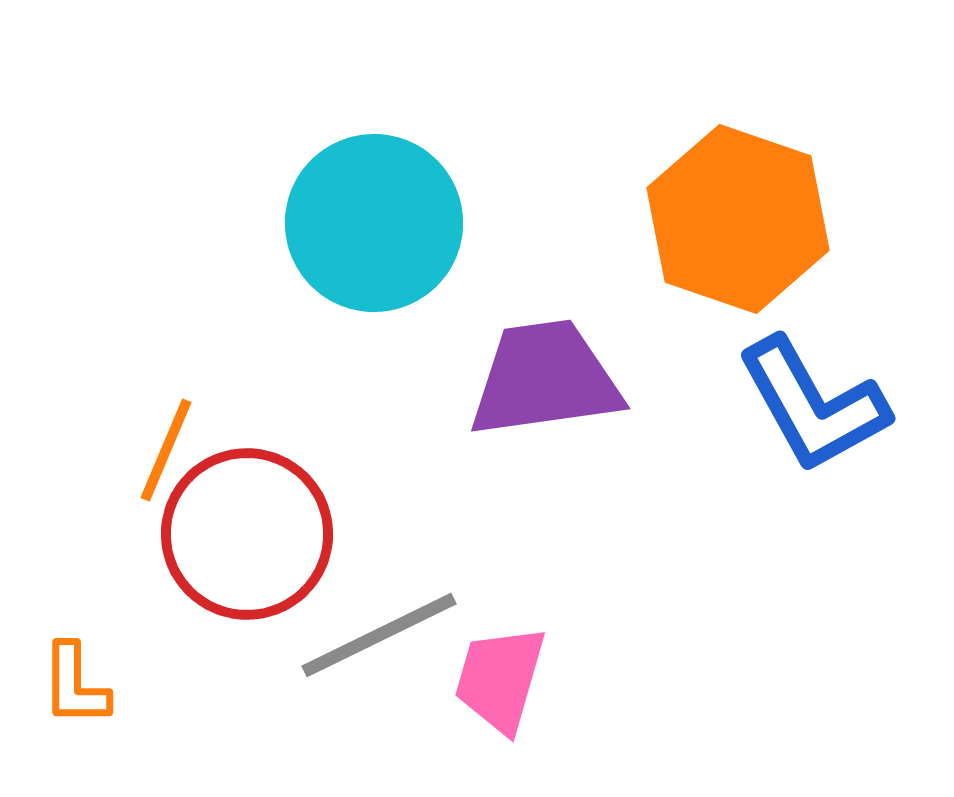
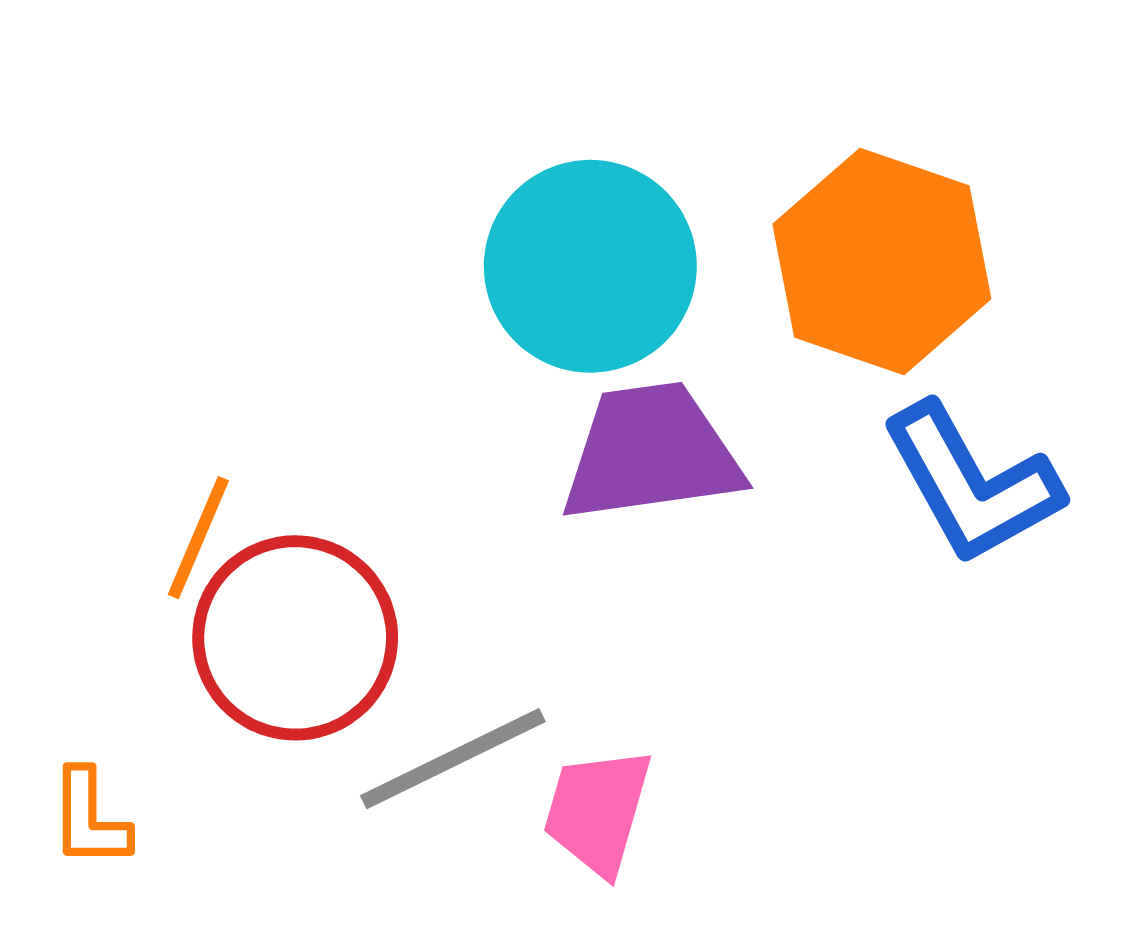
cyan circle: (374, 223) -> (590, 266), moved

